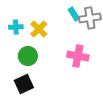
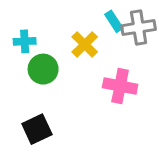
yellow cross: (39, 29) -> (85, 44), moved
green circle: (28, 56) -> (43, 69), moved

